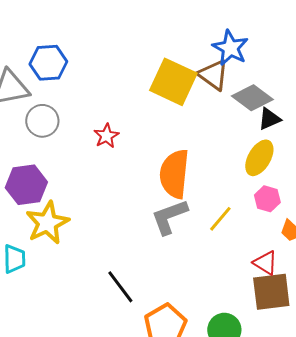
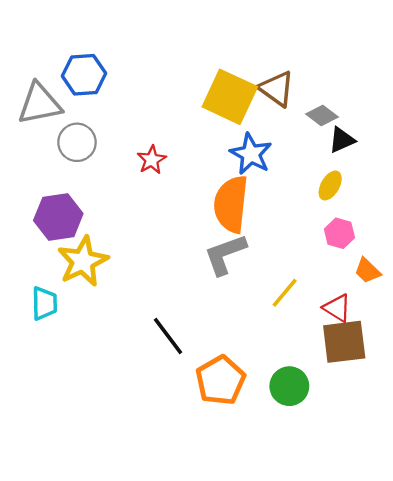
blue star: (230, 48) -> (251, 154), moved
gray diamond: (252, 98) -> (322, 115), size x0.7
yellow ellipse: (259, 158) -> (330, 185), size x0.7
yellow line: (220, 219) -> (285, 293), moved

